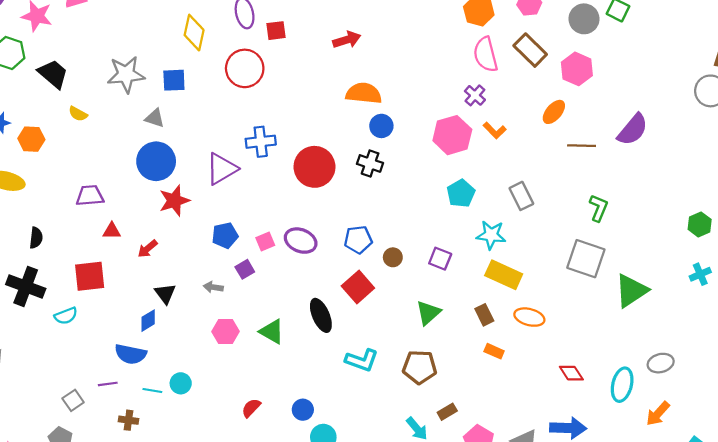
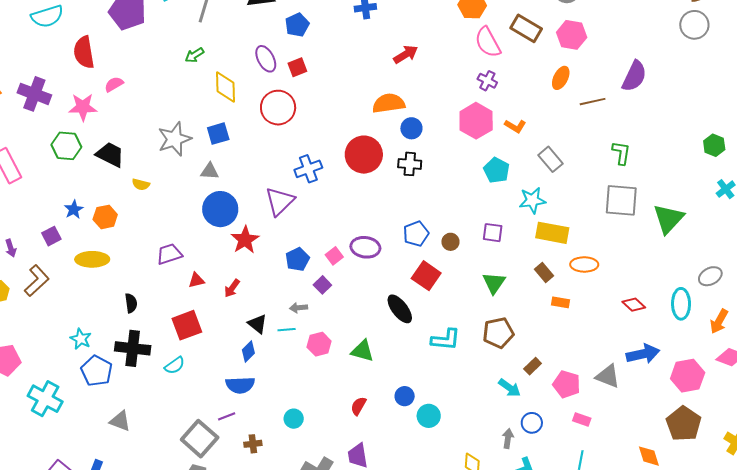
red arrow: (347, 40) -> (406, 54), moved
orange L-shape: (495, 130) -> (515, 126), moved
red circle: (314, 167) -> (364, 155), moved
green triangle: (272, 332) -> (362, 351), moved
cyan circle: (181, 383) -> (294, 419), moved
cyan line: (152, 390) -> (287, 330), moved
gray square: (73, 400) -> (200, 439), size x1.8

